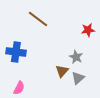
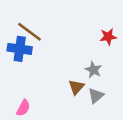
brown line: (38, 19) -> (30, 32), moved
blue cross: (16, 52) -> (20, 49), moved

